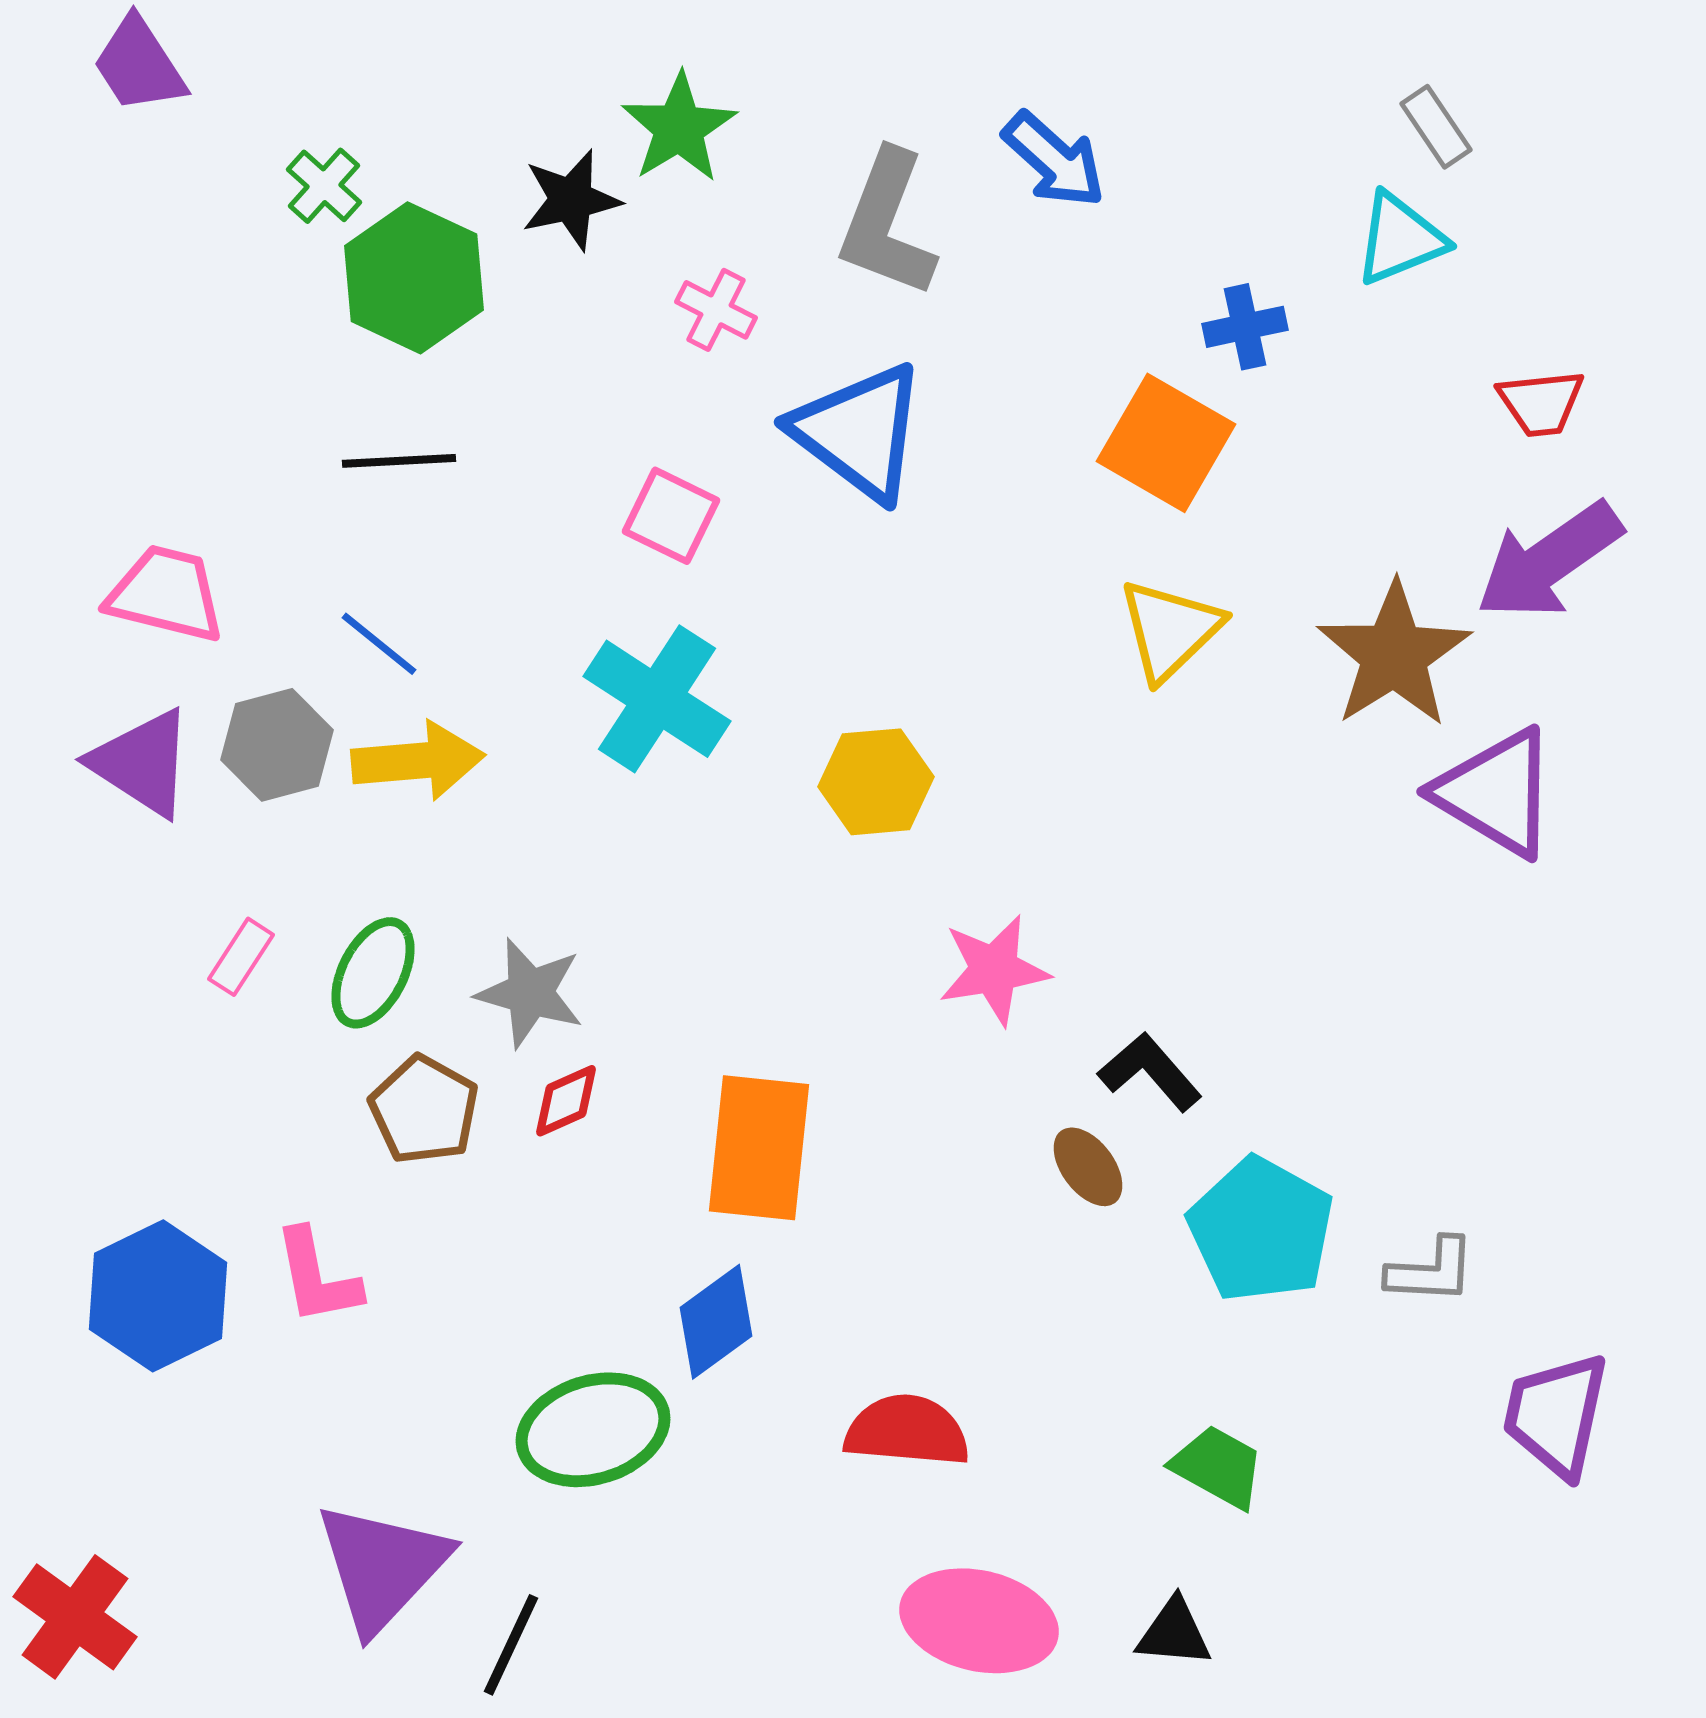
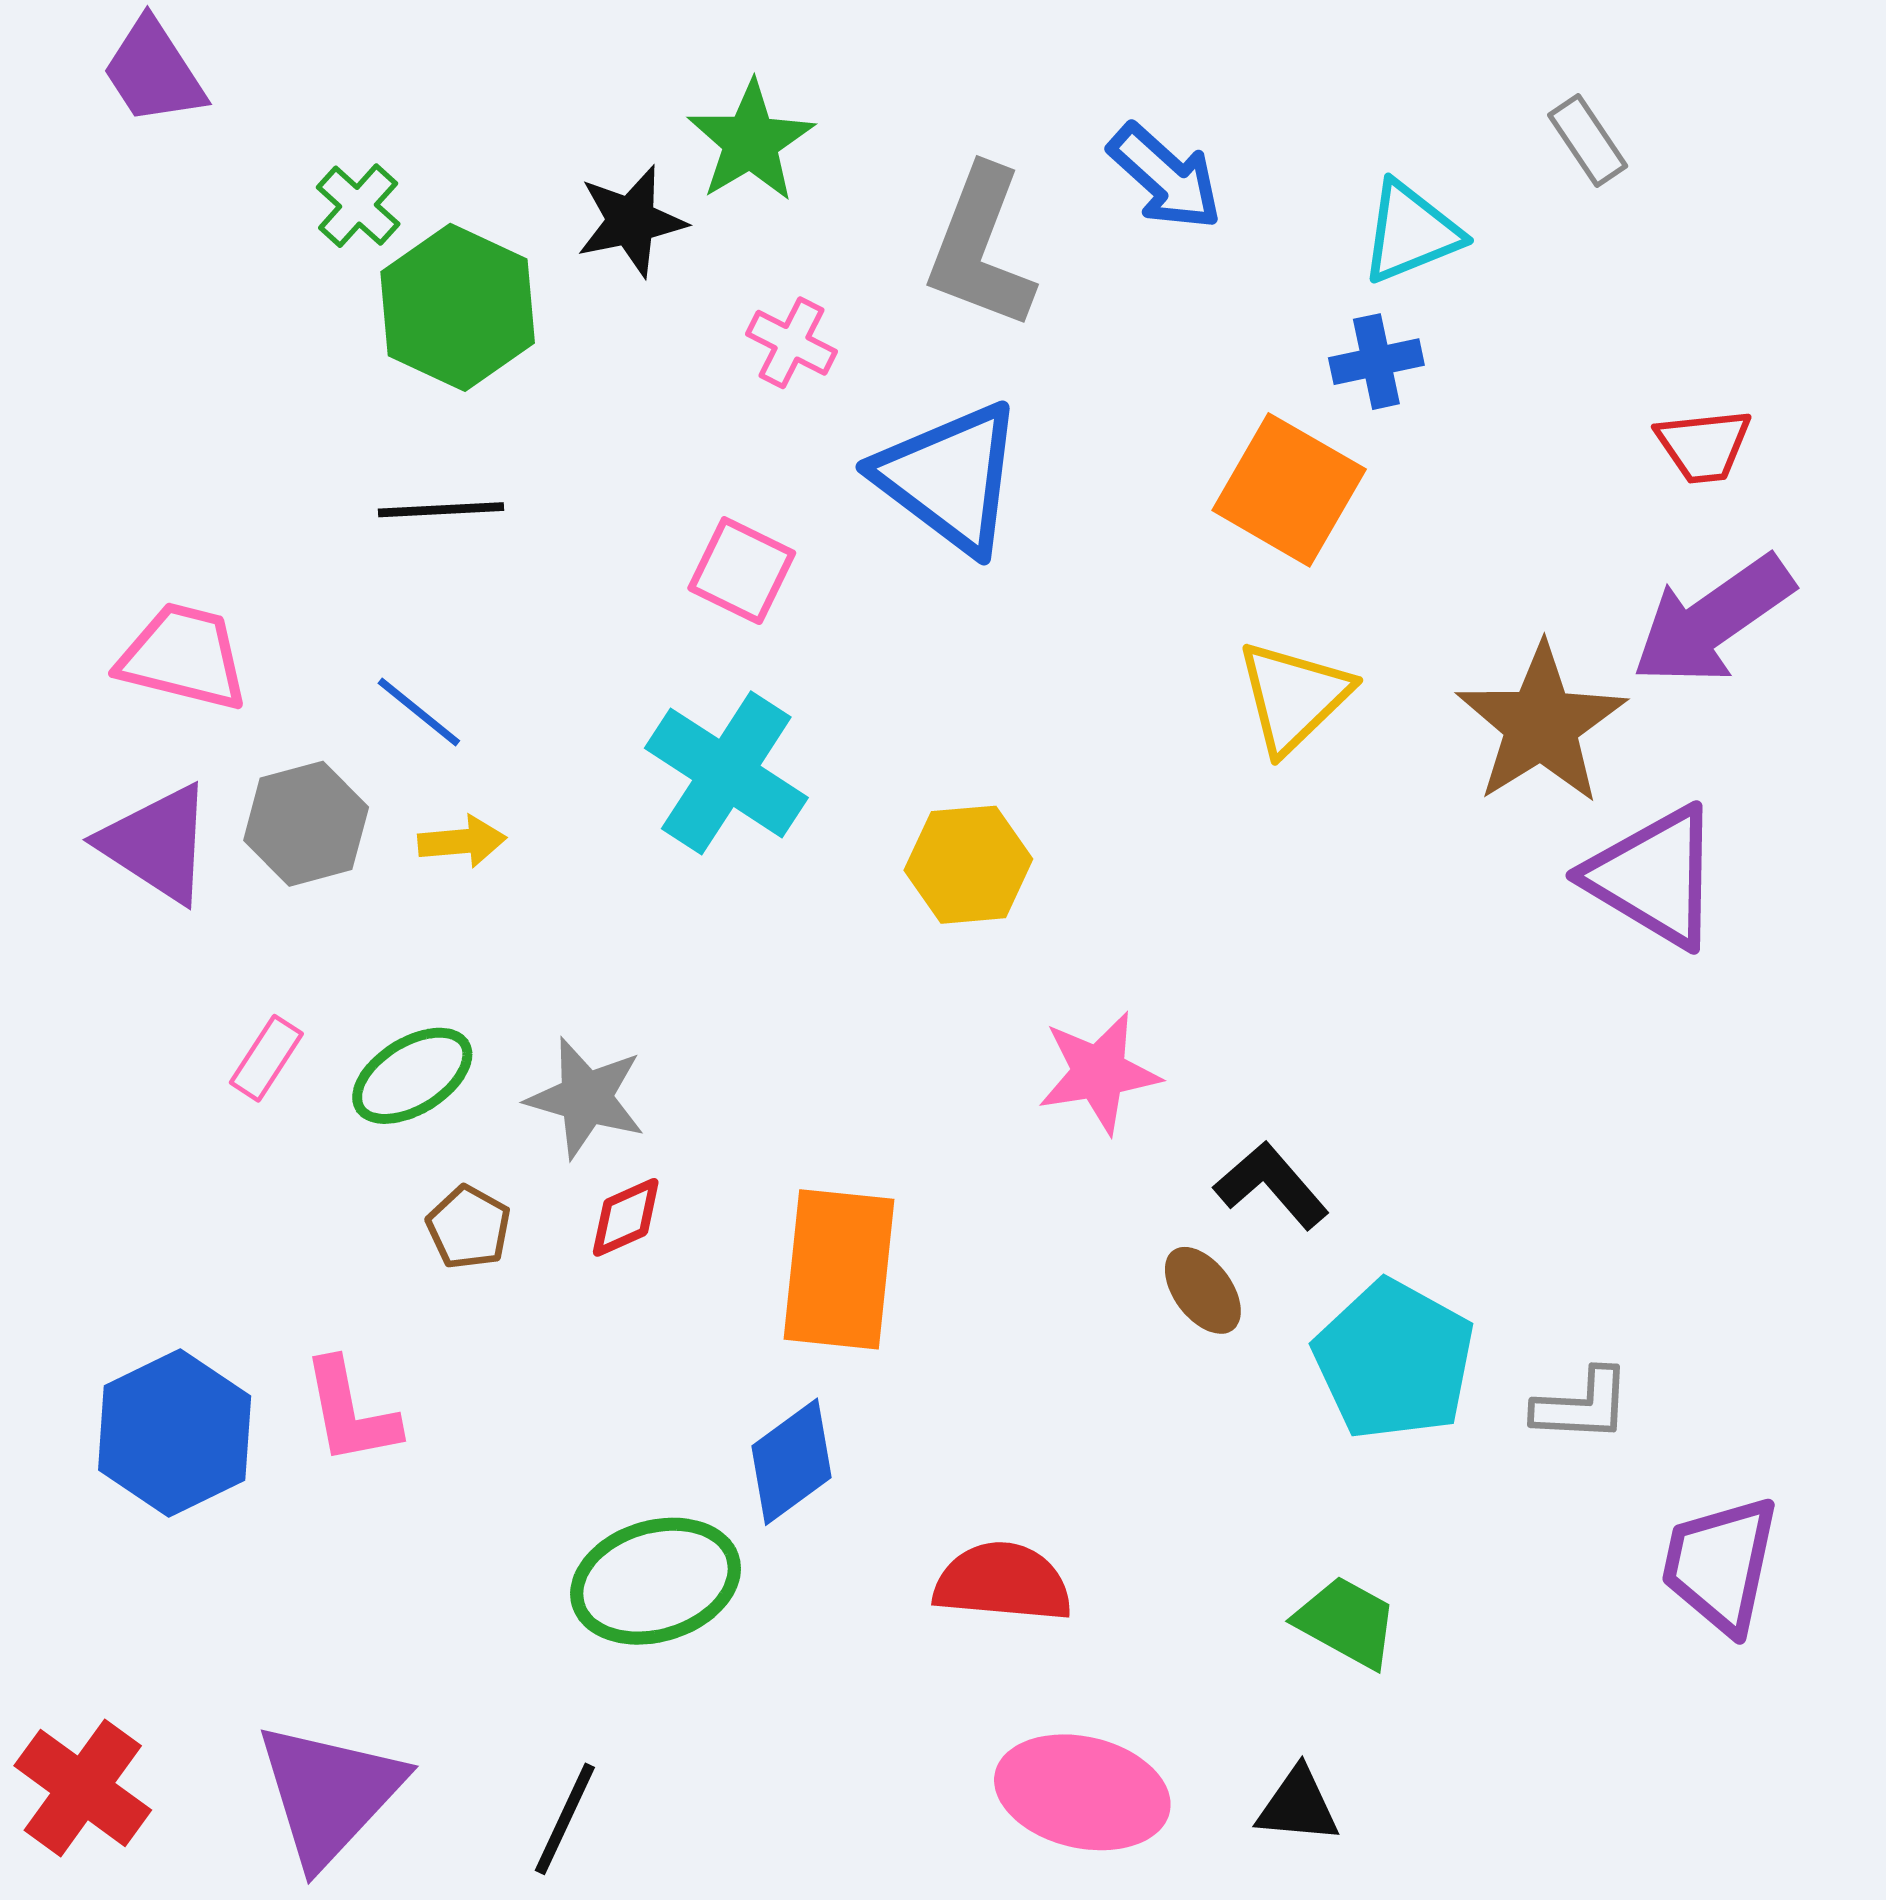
cyan triangle: (1400, 239) -> (1411, 232), moved
yellow arrow: (418, 761) -> (462, 841), size x0.6
green ellipse: (373, 973) -> (412, 1076), turned 31
brown pentagon: (424, 1110) -> (469, 1227), size x0.7
purple triangle: (382, 1567) -> (329, 1793), moved

